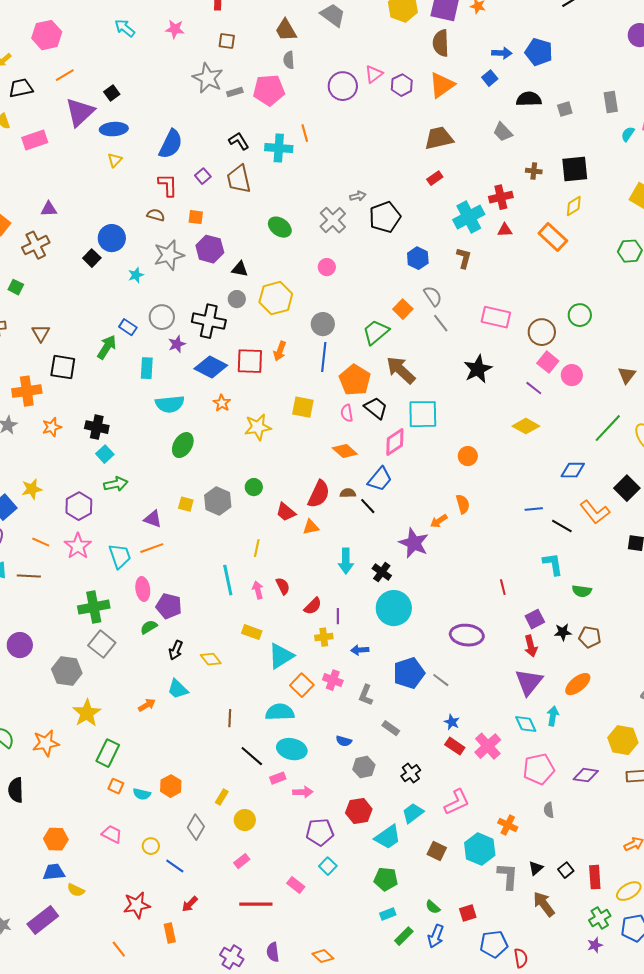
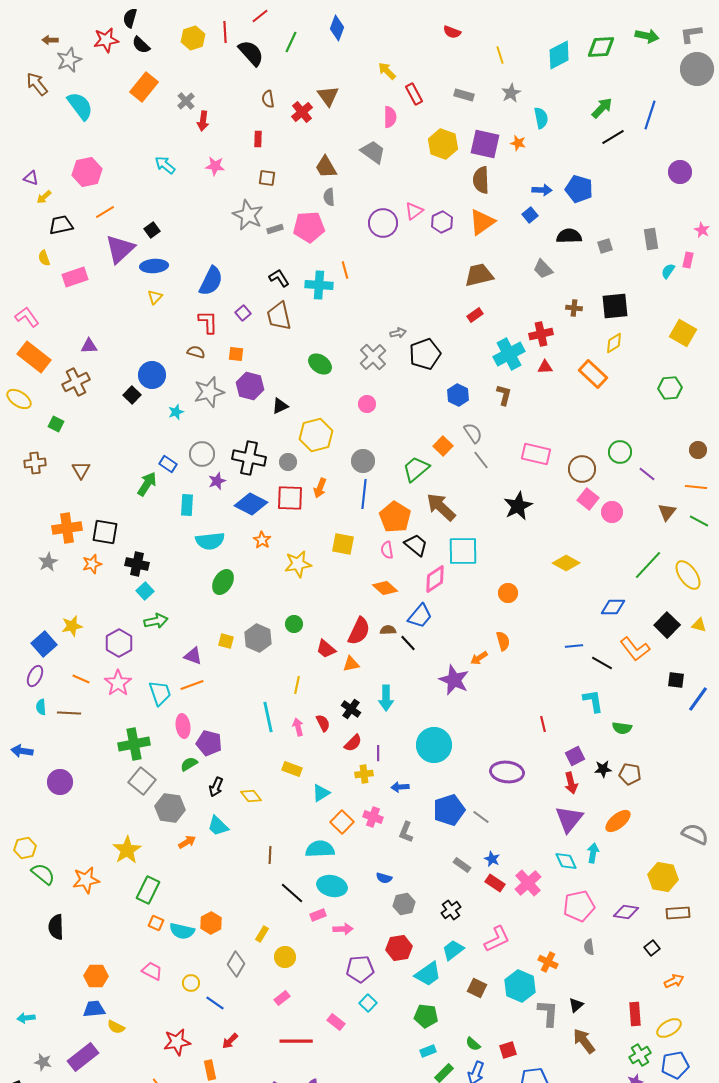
black triangle: (240, 269) -> (280, 406), turned -36
gray circle: (237, 299) -> (288, 462), moved
black square: (63, 367) -> (105, 532), moved
purple line: (534, 388) -> (647, 474), moved
black cross: (382, 572) -> (351, 709), moved
cyan triangle: (281, 656) -> (321, 793), size x0.7
gray hexagon: (67, 671) -> (170, 808), moved
gray rectangle: (391, 728) -> (462, 865), moved
cyan semicircle: (142, 794) -> (182, 931), size x1.4
black square: (566, 870) -> (652, 948), moved

